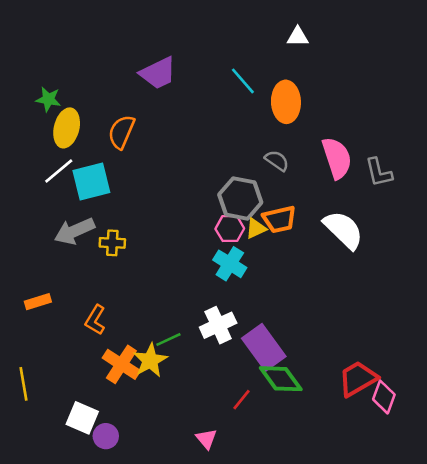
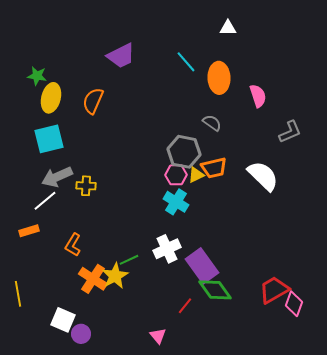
pink semicircle: (337, 158) -> (258, 96), moved, size x0.7
white line: (59, 171) -> (45, 201), moved
gray L-shape: (379, 172) -> (290, 132), turned -100
cyan square: (91, 182) -> (49, 139), moved

